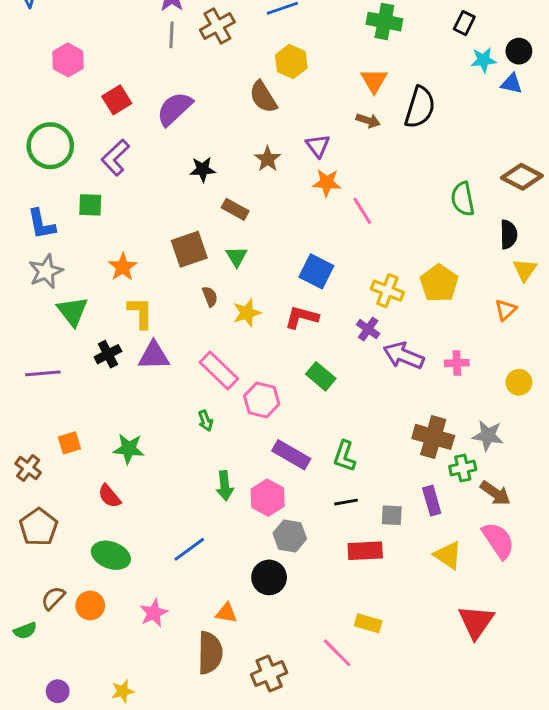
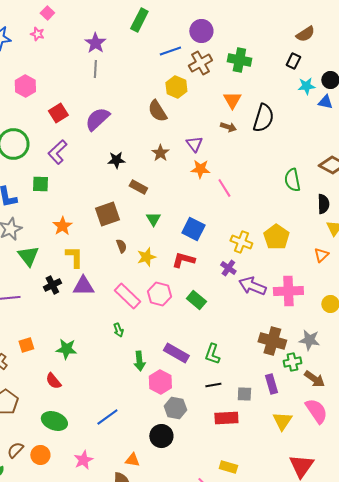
brown cross: (217, 26) -> (200, 63), moved
green triangle: (237, 257) -> (153, 219), moved
pink cross: (457, 363) -> (288, 291), size x1.8
pink hexagon: (262, 400) -> (159, 294), moved
green arrow: (225, 486) -> (139, 361), moved
yellow triangle: (448, 555) -> (282, 421), turned 30

